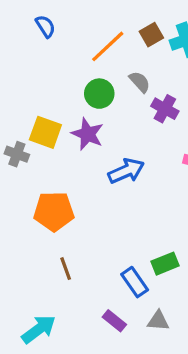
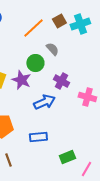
green circle: (99, 94) -> (35, 63), moved
purple cross: (165, 109) -> (61, 81), moved
blue rectangle: (135, 282) -> (38, 137), moved, turned -60

